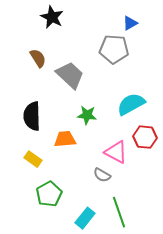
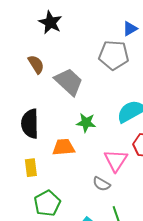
pink triangle: (116, 152) -> (116, 160), turned 35
yellow rectangle: (33, 159) -> (31, 168), turned 48

